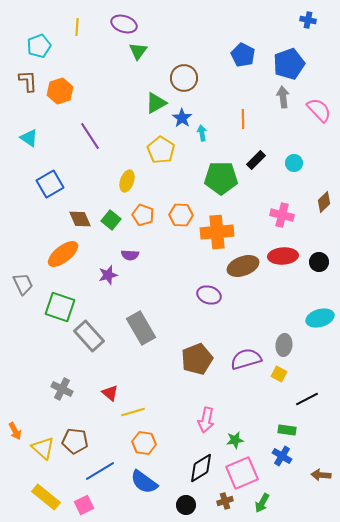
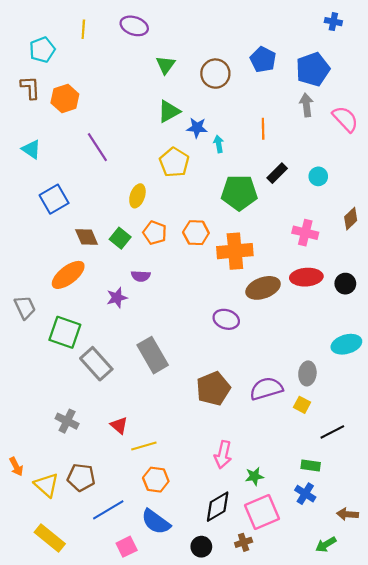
green triangle: (138, 51) -> (166, 65), moved
brown circle: (184, 78) -> (215, 74), moved
blue star: (182, 118) -> (197, 128), turned -30
green arrow: (262, 503) -> (326, 545), moved, turned 30
pink square: (84, 505) -> (127, 547), moved

